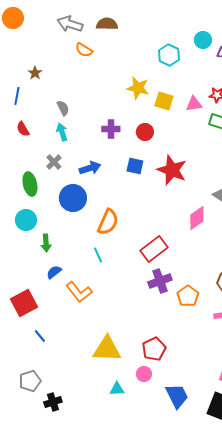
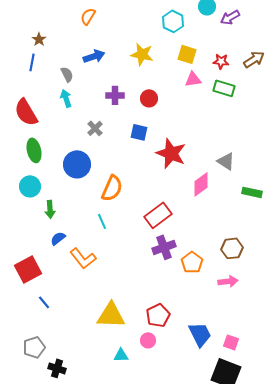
orange semicircle: (84, 50) -> (88, 16), turned 90
blue line: (17, 96) -> (32, 62), moved
yellow square: (164, 101) -> (187, 54), moved
pink triangle: (194, 104) -> (193, 79), moved
red semicircle: (23, 129) -> (26, 112), moved, size x1.8
gray cross: (54, 162) -> (95, 128), moved
blue arrow: (90, 168) -> (94, 56), moved
red star: (172, 170) -> (171, 153), moved
blue trapezoid: (177, 396) -> (200, 334), moved
black cross: (53, 402) -> (57, 368), turned 36

